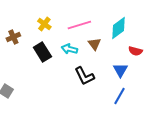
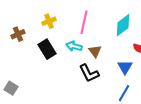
yellow cross: (44, 24) -> (49, 21), turned 32
pink line: (79, 25) -> (84, 22), turned -60
brown triangle: (94, 44) -> (95, 51), moved

